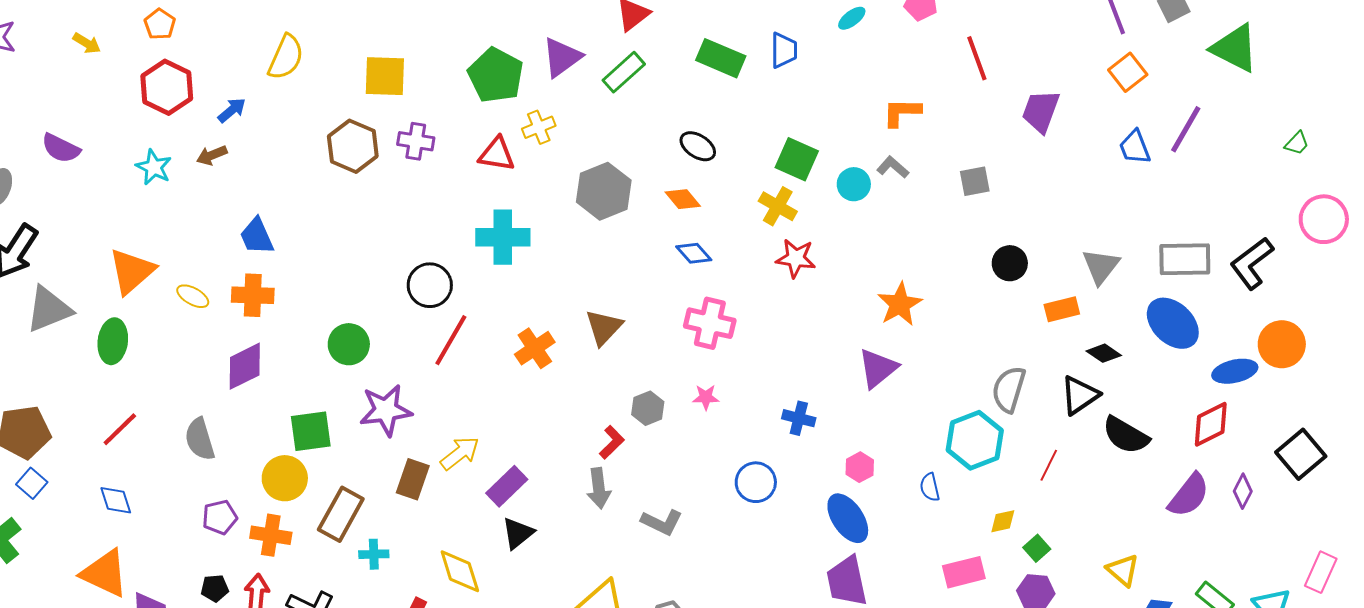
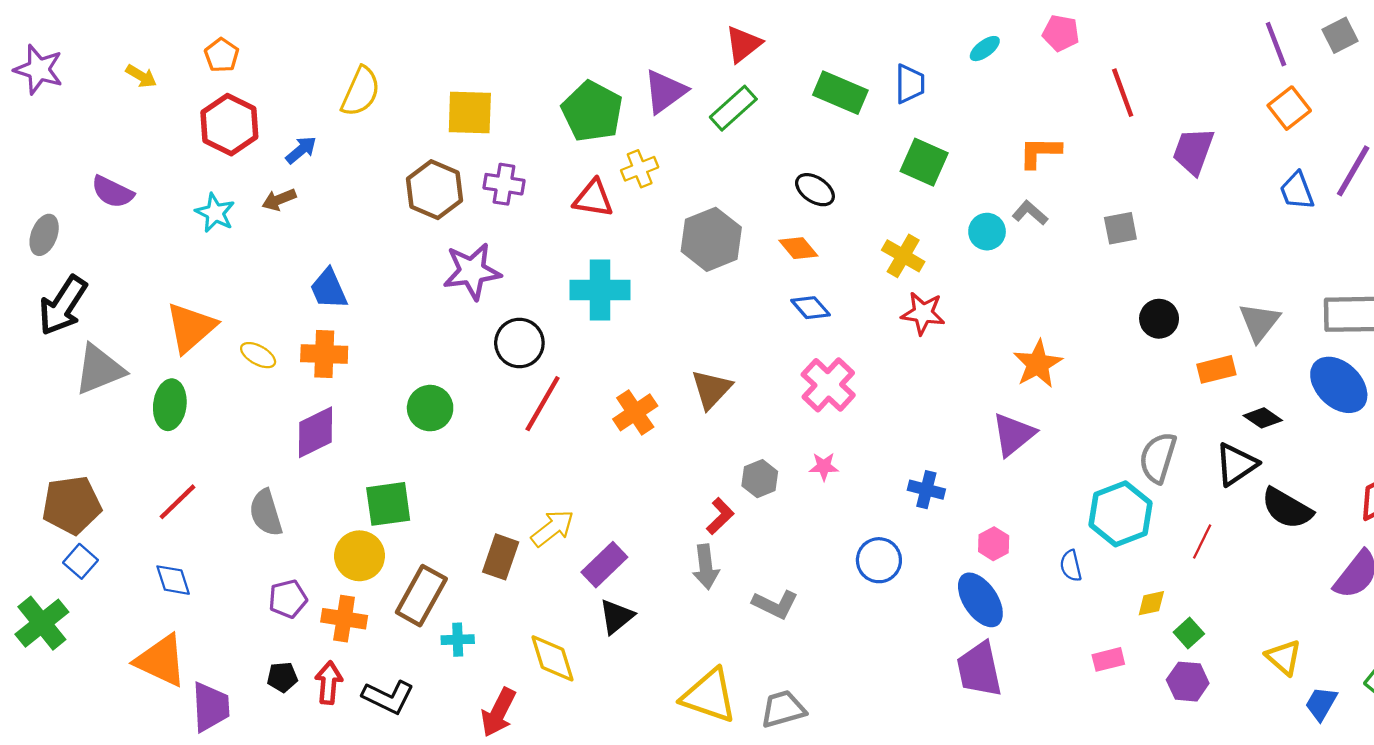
green square: (797, 159) -> (924, 162), moved
pink cross: (710, 323) -> (828, 385), turned 30
purple star: (386, 410) -> (472, 271), moved
pink rectangle: (964, 572) -> (1108, 659), size x0.7

